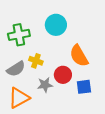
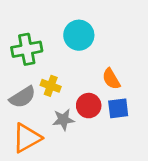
orange semicircle: (79, 56) -> (111, 79), size x0.7
blue square: (84, 87) -> (118, 108), moved

